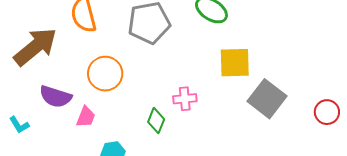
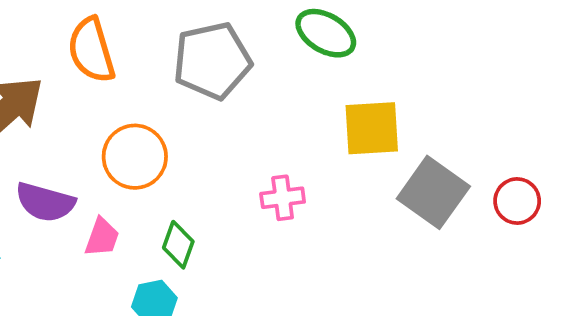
red circle: (327, 112) -> (517, 201), moved
green diamond: (156, 121) -> (178, 245), moved

